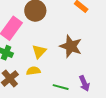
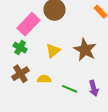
yellow semicircle: (33, 71) -> (44, 79), moved

